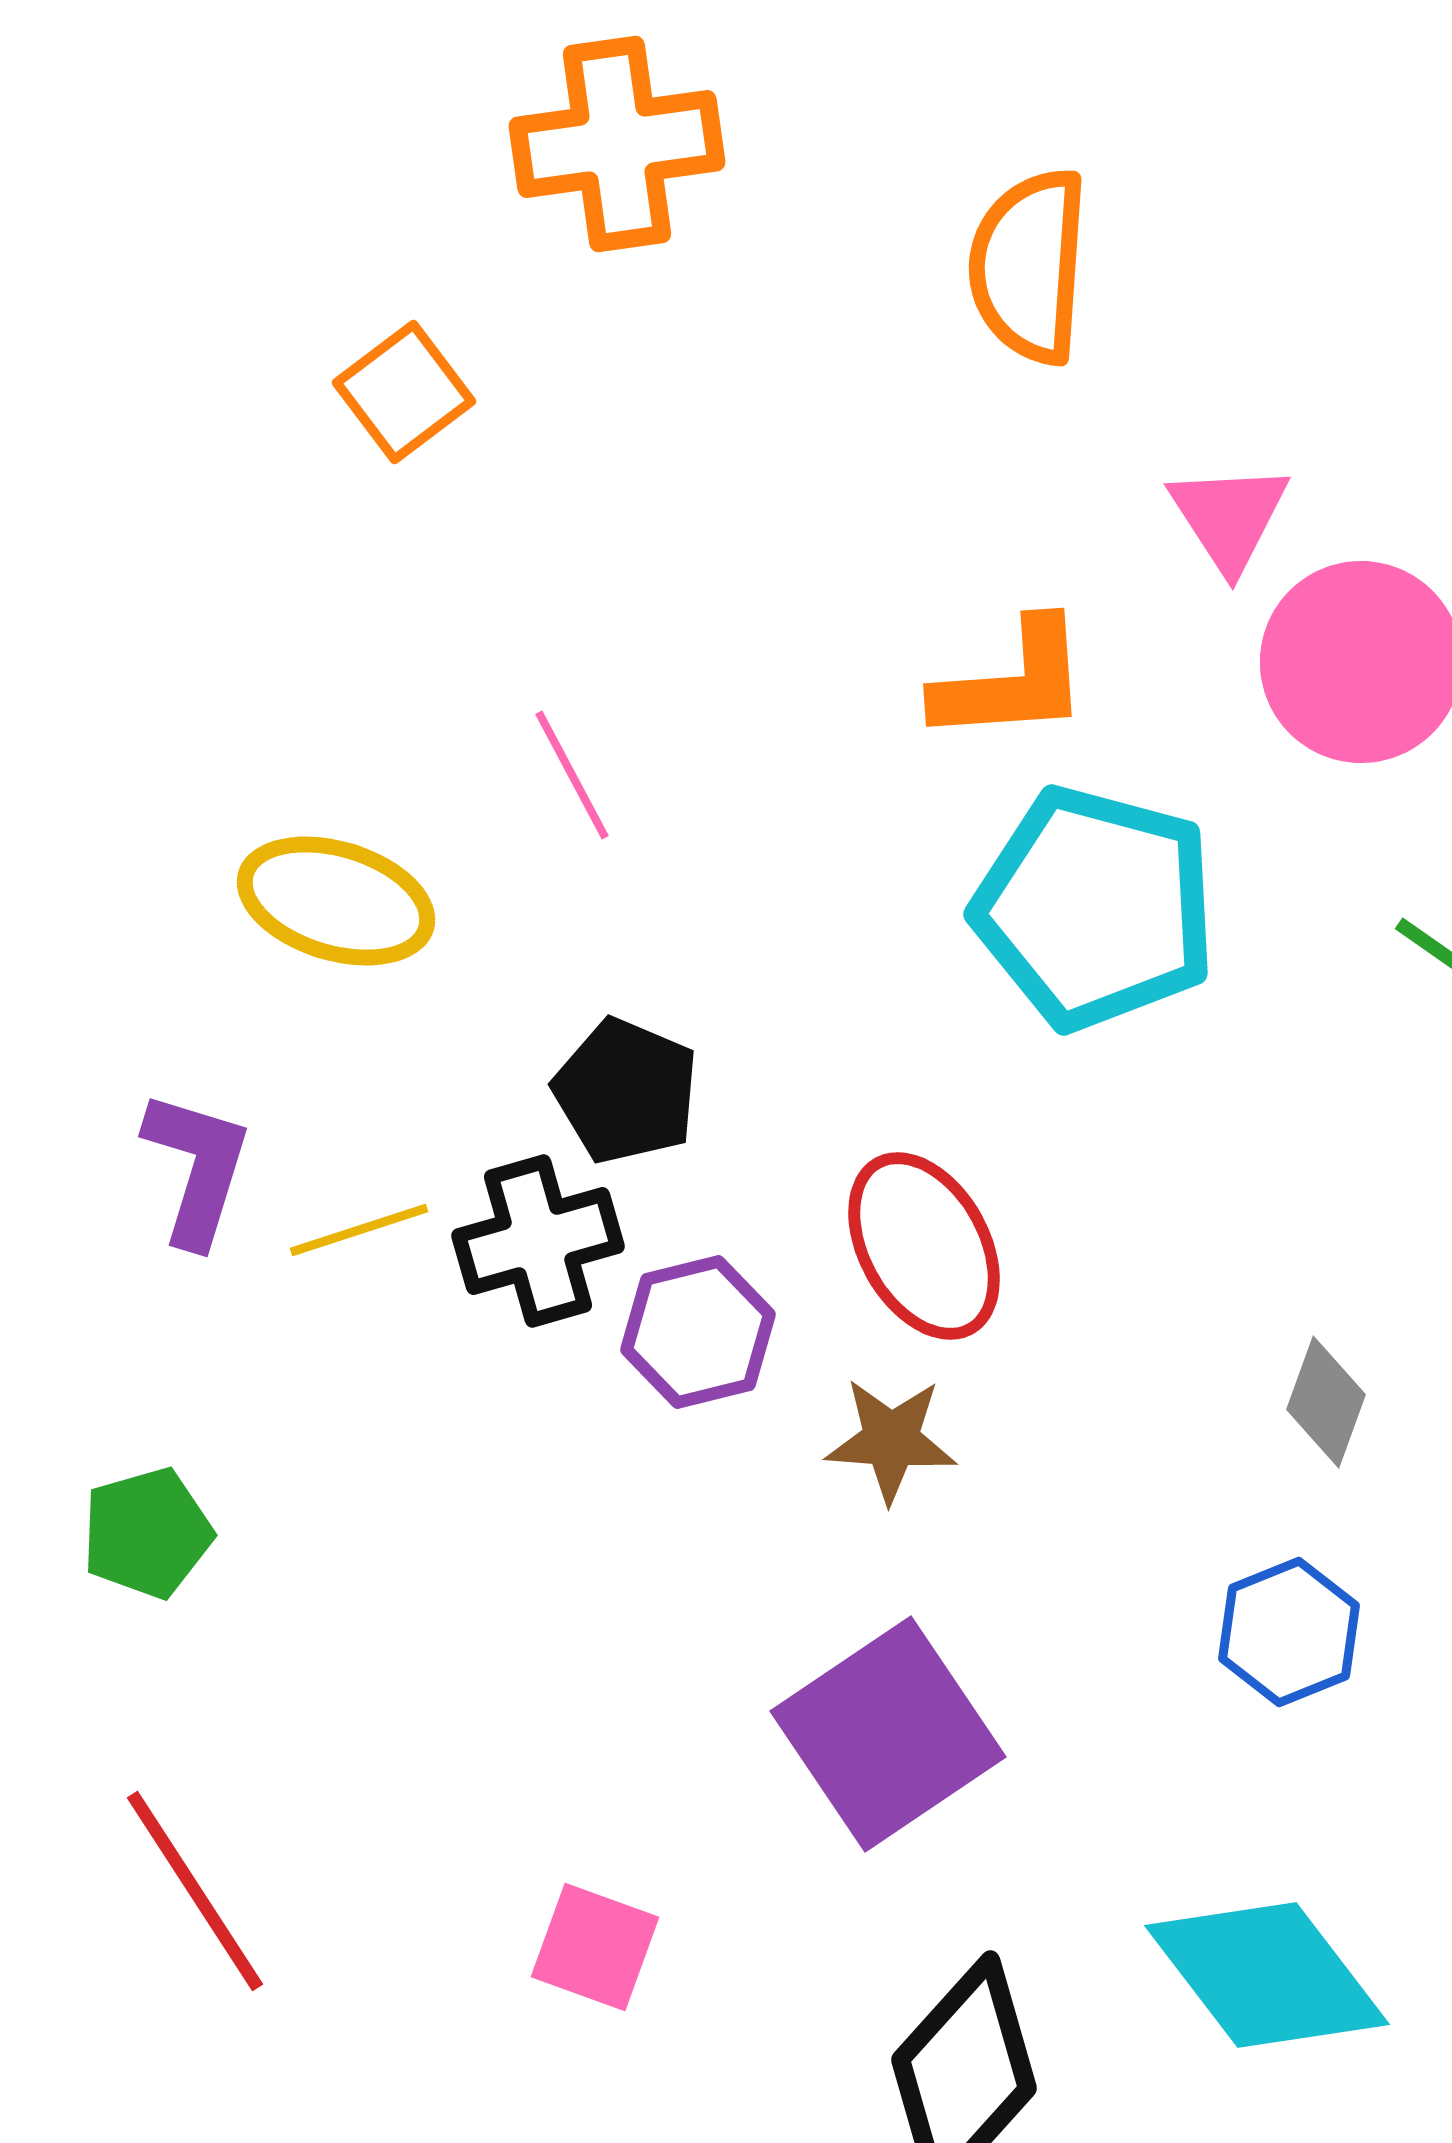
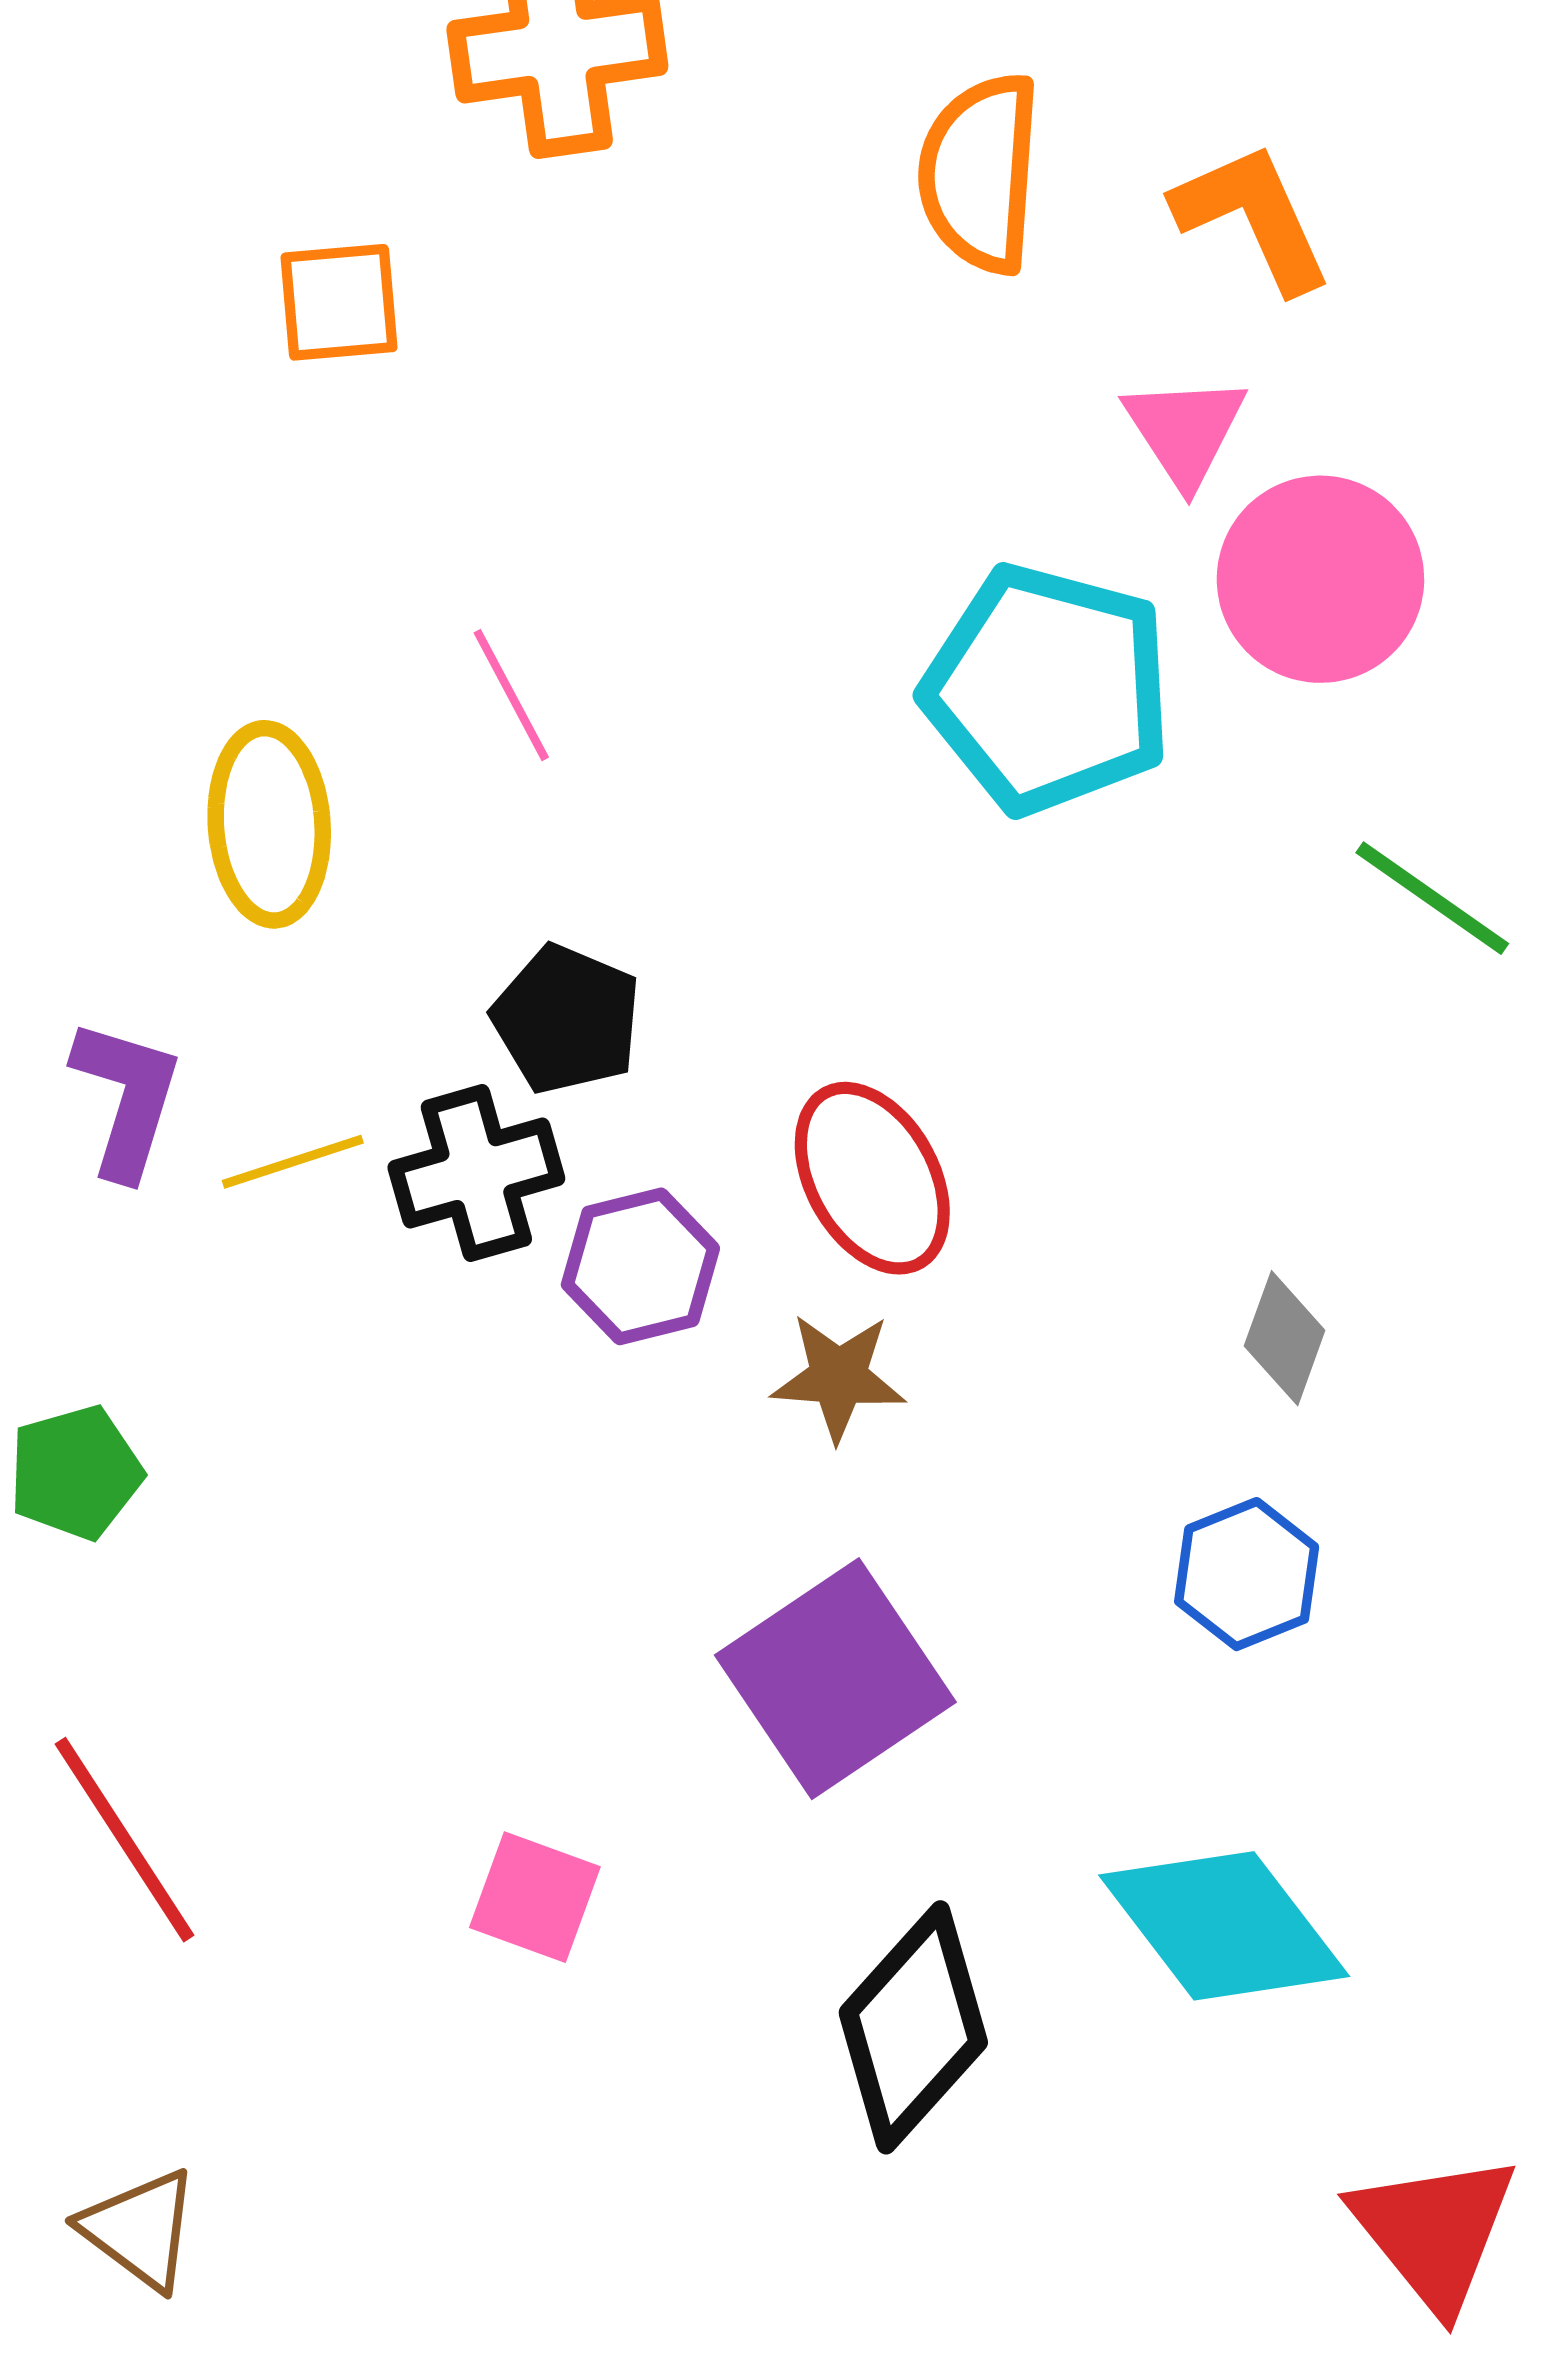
orange square: (404, 392) -> (339, 302), turned 32
orange L-shape: (1012, 682) -> (1253, 217), moved, turned -110
yellow ellipse: (336, 901) -> (269, 824), turned 69
cyan pentagon: (1095, 908) -> (1048, 689), moved

